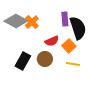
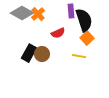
orange square: (69, 46) -> (87, 38), moved
brown circle: (45, 59) -> (42, 54), moved

